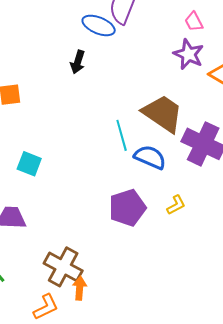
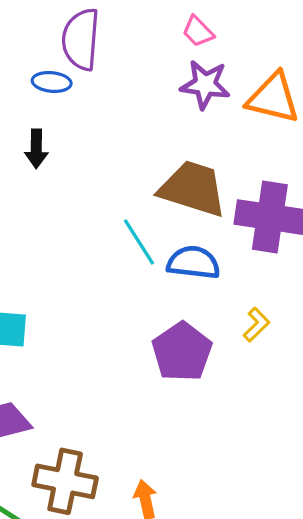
blue ellipse: (99, 25) -> (52, 82), size x0.7
brown cross: (63, 267) -> (65, 481), moved

